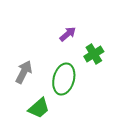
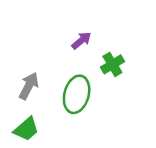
green trapezoid: (39, 108) -> (26, 129), moved

